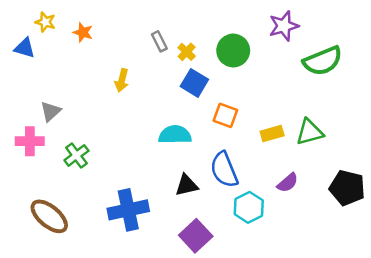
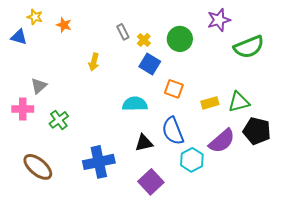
purple semicircle: (288, 183) -> (222, 141), size x1.6
black pentagon: (347, 188) -> (257, 131), moved

